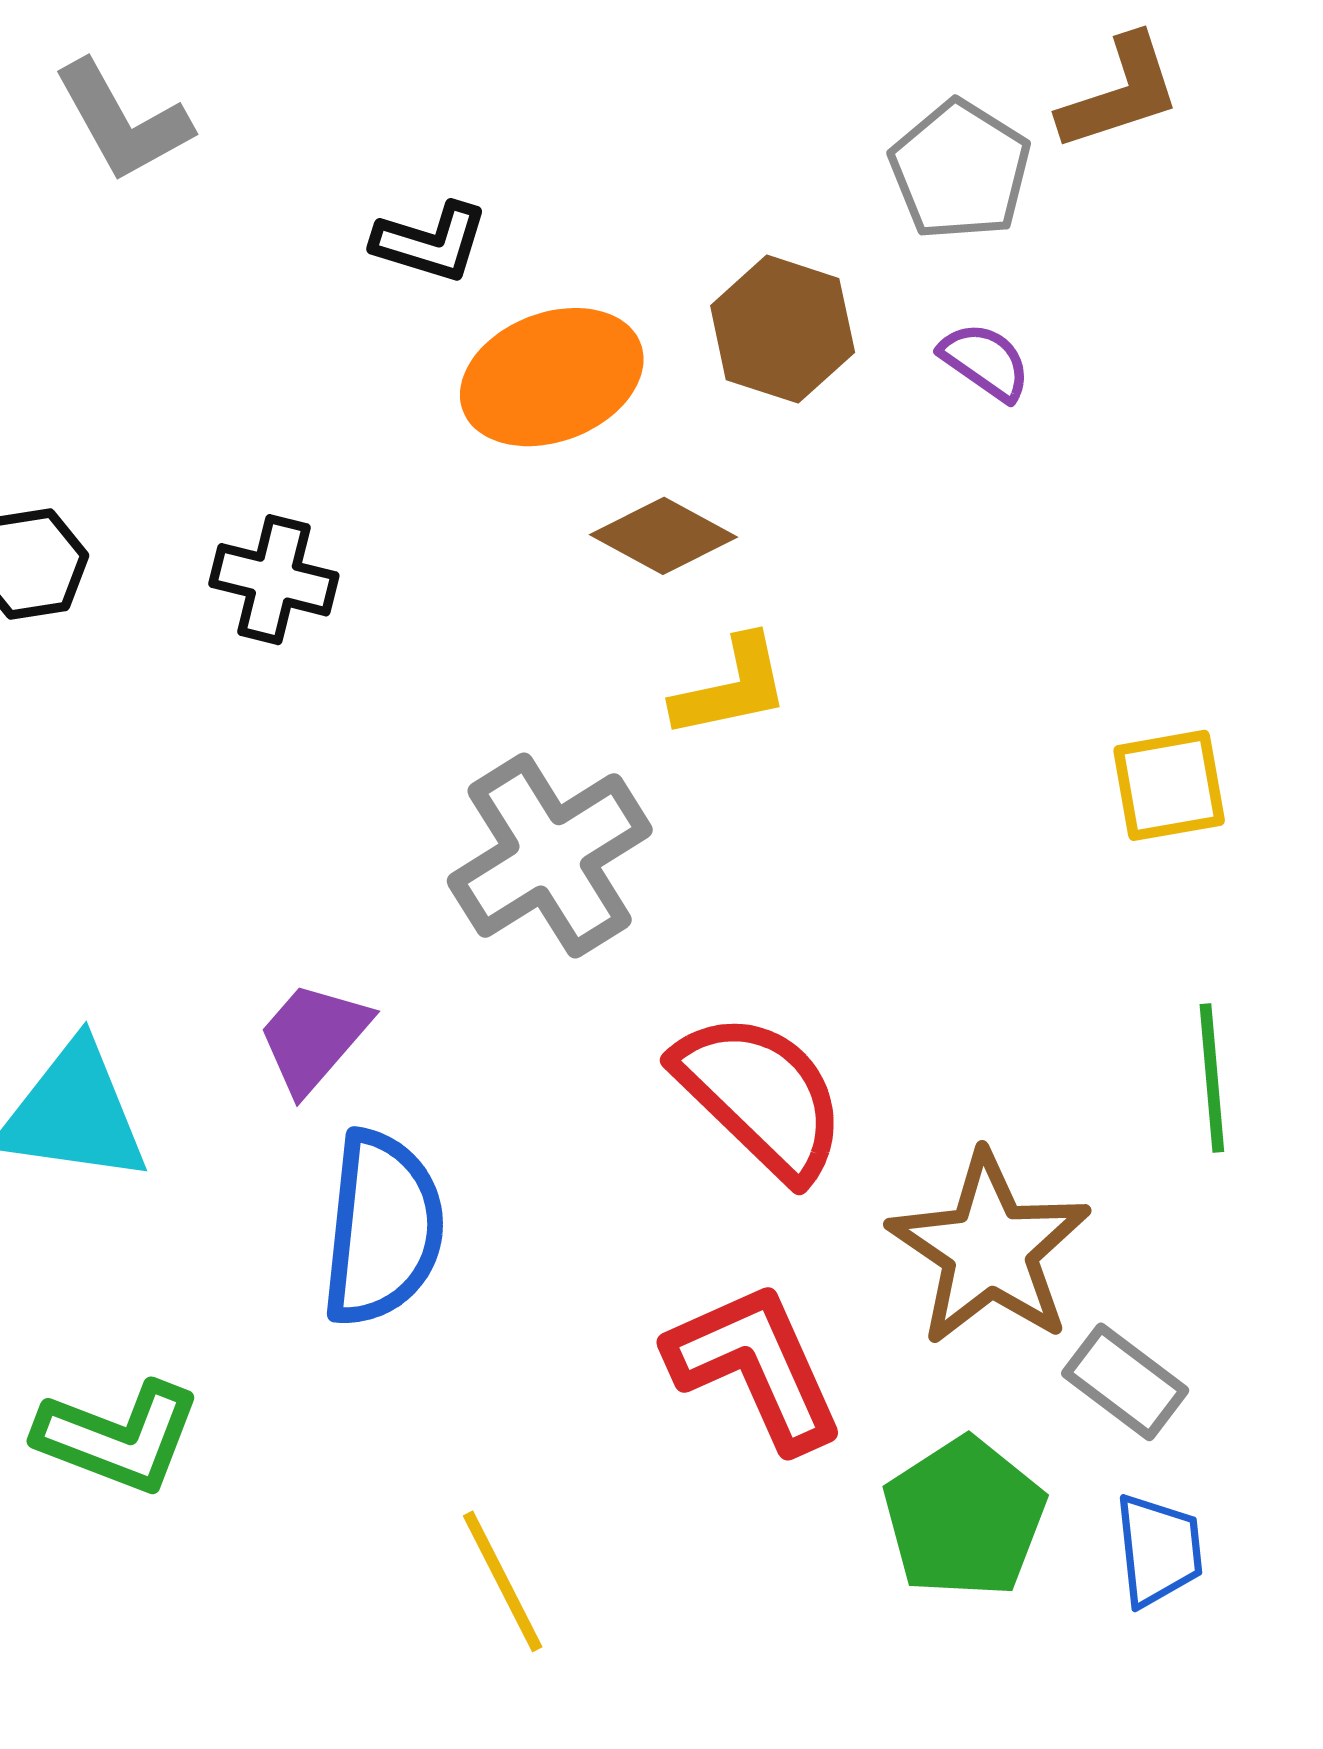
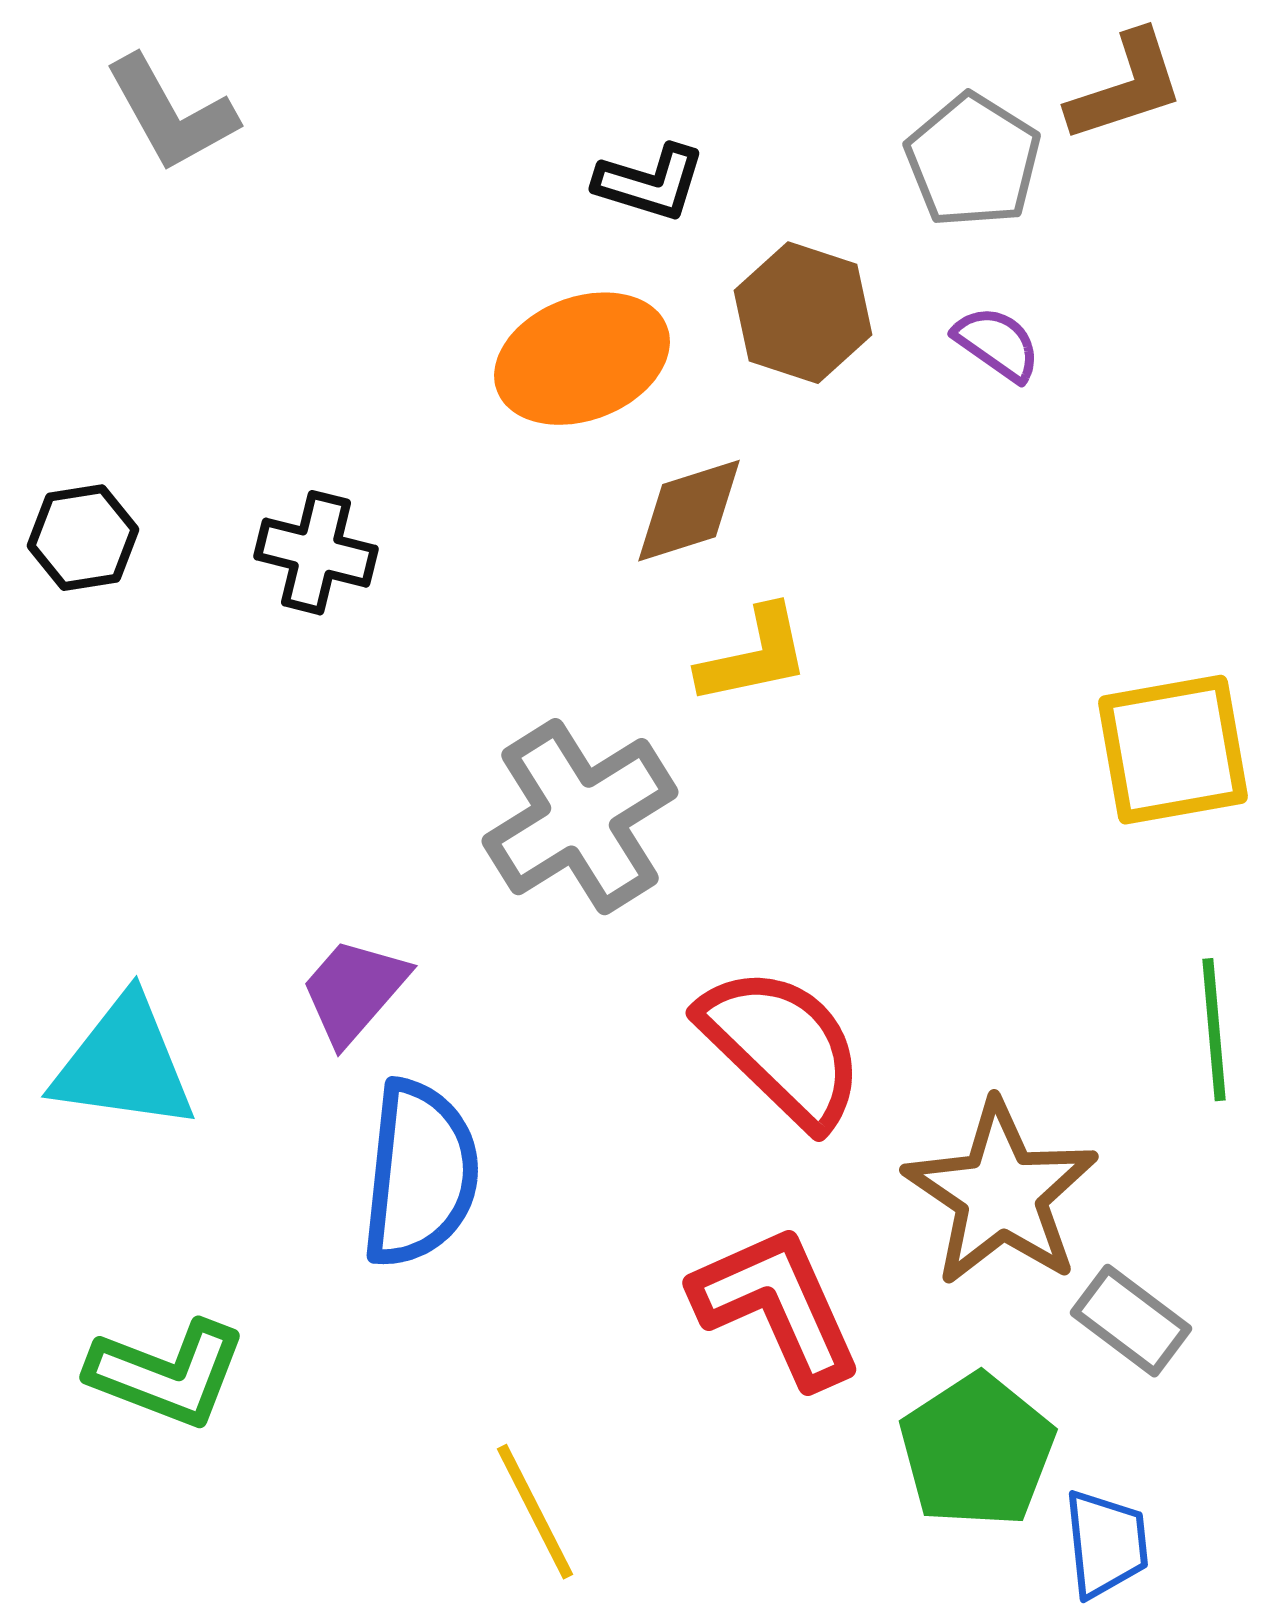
black L-shape: (431, 242) -> (650, 183), moved
brown diamond: (664, 536) -> (689, 511), turned -46
yellow square: (1169, 785) -> (1173, 750), size x1.4
blue trapezoid: (1159, 1550) -> (1106, 1544), moved

